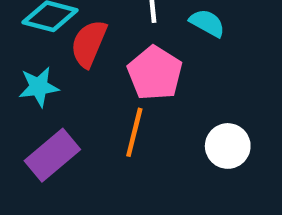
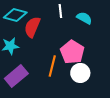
pink pentagon: (155, 73) -> (72, 52), moved
white circle: (228, 146) -> (80, 73), moved

